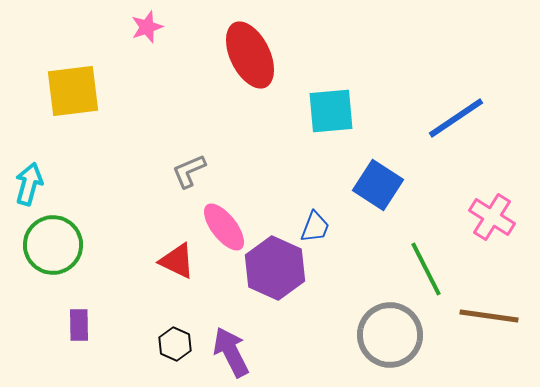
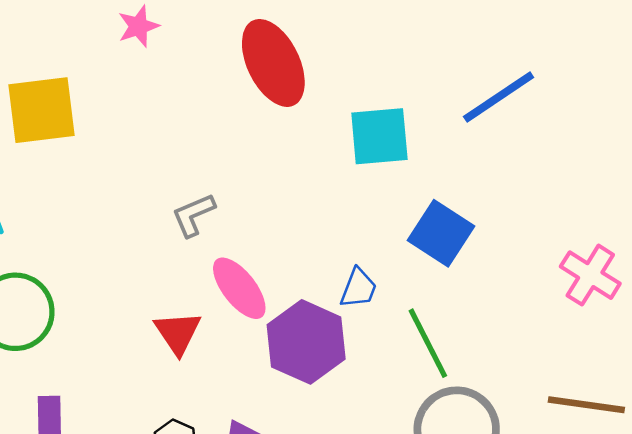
blue line: (456, 118) -> (499, 97), moved
red triangle: (177, 261) -> (178, 333), turned 30
green line: (426, 269) -> (428, 343), moved

